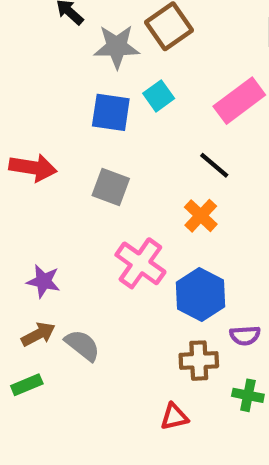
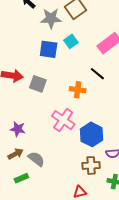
gray square: (111, 187) -> (38, 84), moved
orange cross: (201, 216) -> (78, 90), moved, turned -35
green rectangle: (27, 385) -> (21, 178), moved

